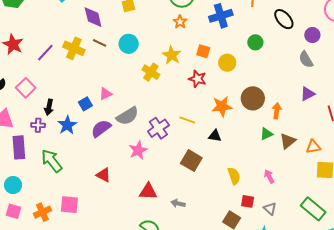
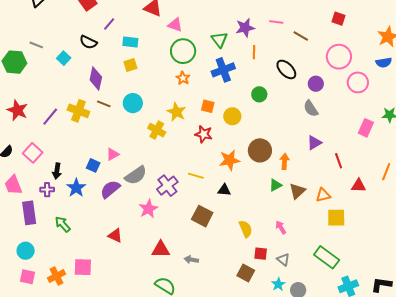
purple diamond: (93, 17) -> (96, 78), turned 30
blue square: (85, 104) -> (93, 165), turned -32
green arrow: (52, 161) -> (63, 224), size x0.7

